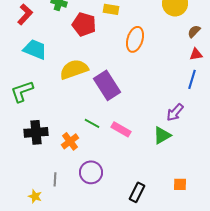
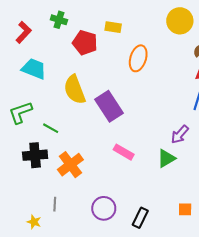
yellow semicircle: (74, 69) -> (75, 90), turned -92
green line: (92, 123) -> (51, 128), moved
orange cross: (70, 141) -> (70, 165), size x1.4
purple circle: (91, 172) -> (104, 208), moved

